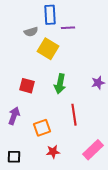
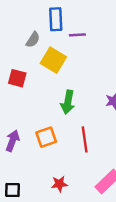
gray semicircle: (31, 32) -> (33, 40), turned -40
red square: (27, 86) -> (17, 78), moved
orange square: (42, 128) -> (46, 137), moved

